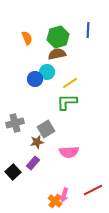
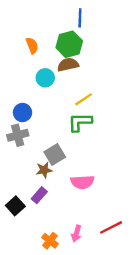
blue line: (88, 30) -> (80, 18), moved
cyan circle: (47, 72) -> (45, 78), moved
blue circle: (35, 79) -> (22, 113), moved
gray cross: (15, 123) -> (18, 135), moved
orange cross: (55, 201) -> (50, 241), moved

